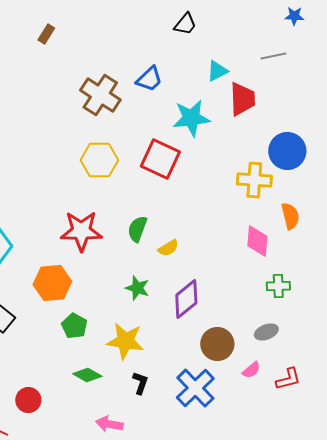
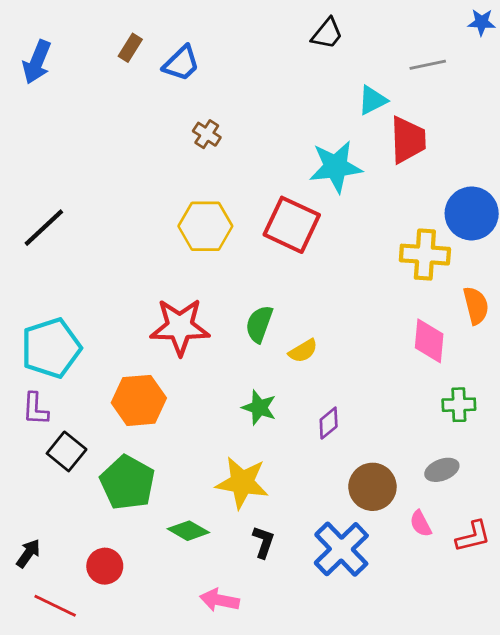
gray line: (273, 56) -> (428, 65), moved
blue trapezoid: (149, 79) -> (181, 63), moved
brown cross: (100, 95) -> (207, 134), size x0.5
purple diamond: (186, 299) -> (329, 423), size x0.6
green pentagon: (74, 326) -> (127, 483), moved, size x1.5
pink semicircle: (251, 370) -> (421, 524), turned 102

